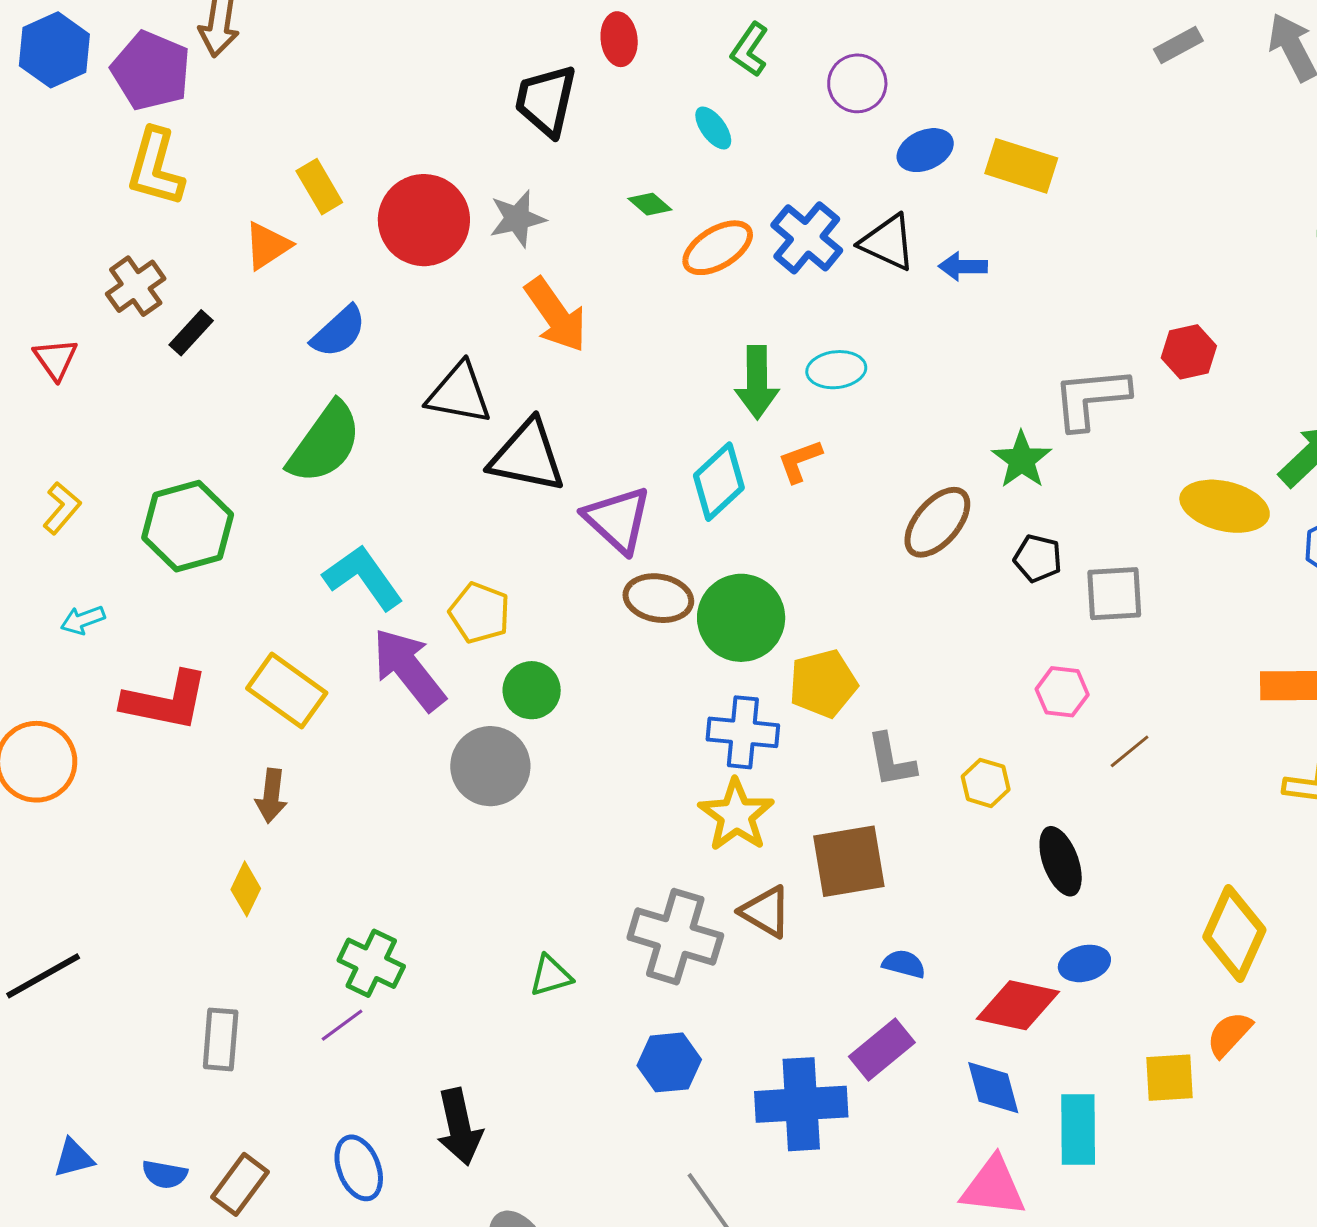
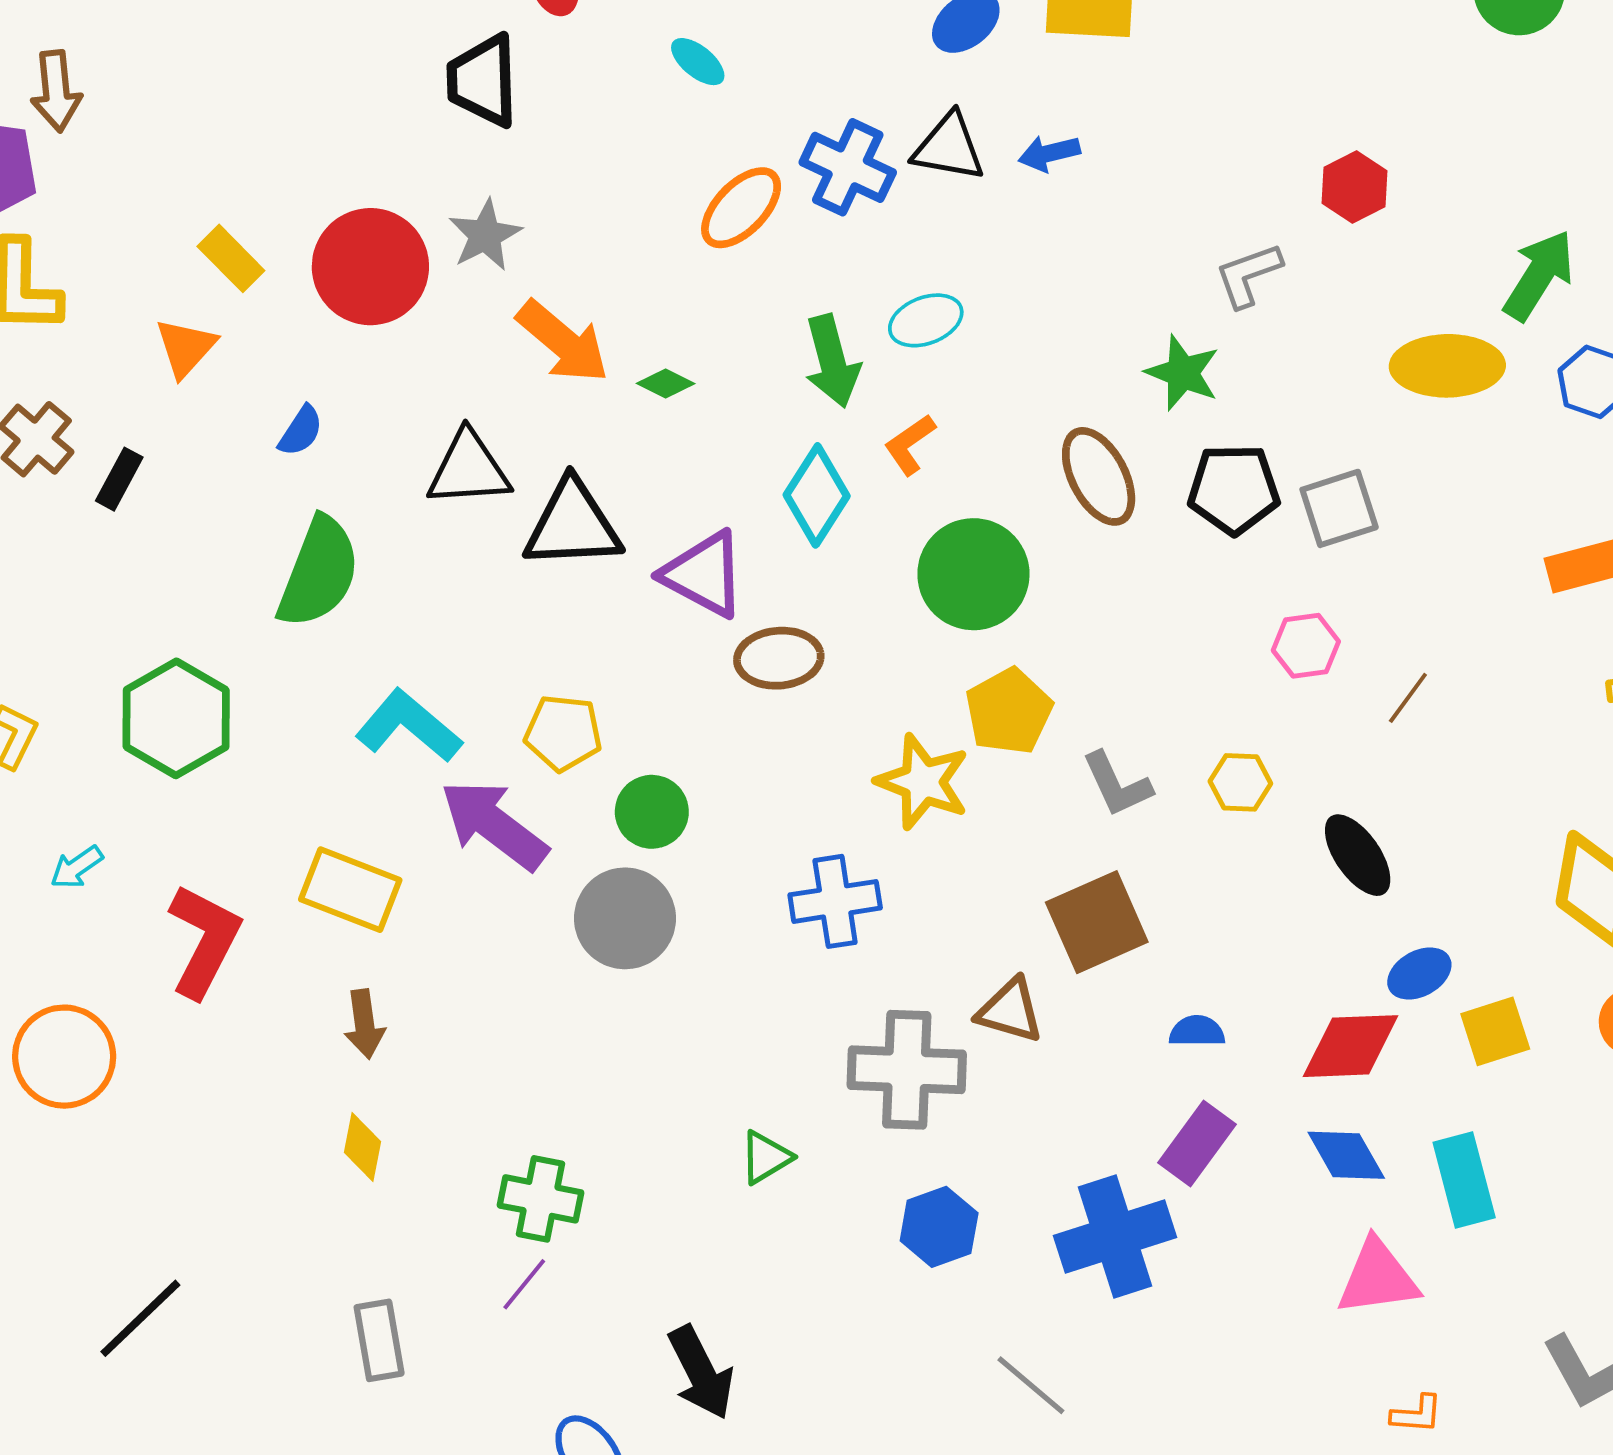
green diamond: (650, 204) -> (666, 383), moved
blue semicircle: (339, 332) -> (301, 431), size x0.7
gray L-shape: (1091, 398) -> (1248, 275), size x0.7
brown ellipse: (937, 522) -> (1099, 476), turned -54
black pentagon: (1038, 558) -> (1234, 489), size x1.5
green circle: (741, 618) -> (973, 574), moved
red L-shape: (166, 701) -> (204, 941), turned -60
blue cross: (743, 732) -> (835, 901), moved
yellow star: (736, 815) -> (923, 782), moved
yellow square: (1170, 1078) -> (1495, 1031), moved

